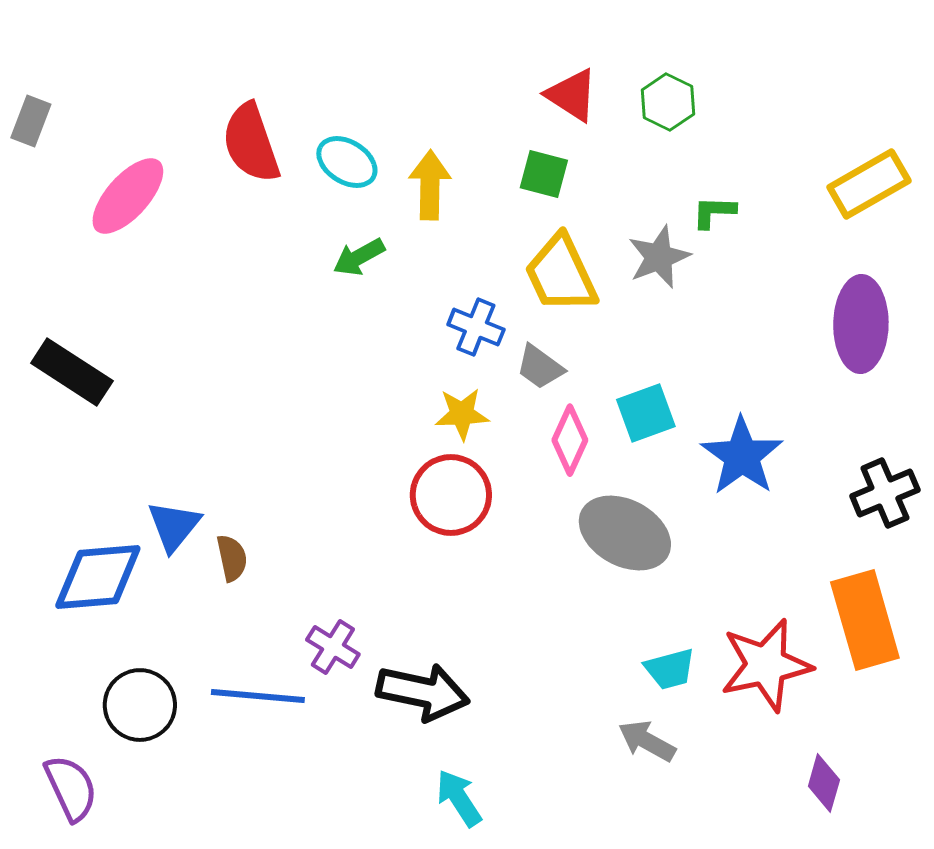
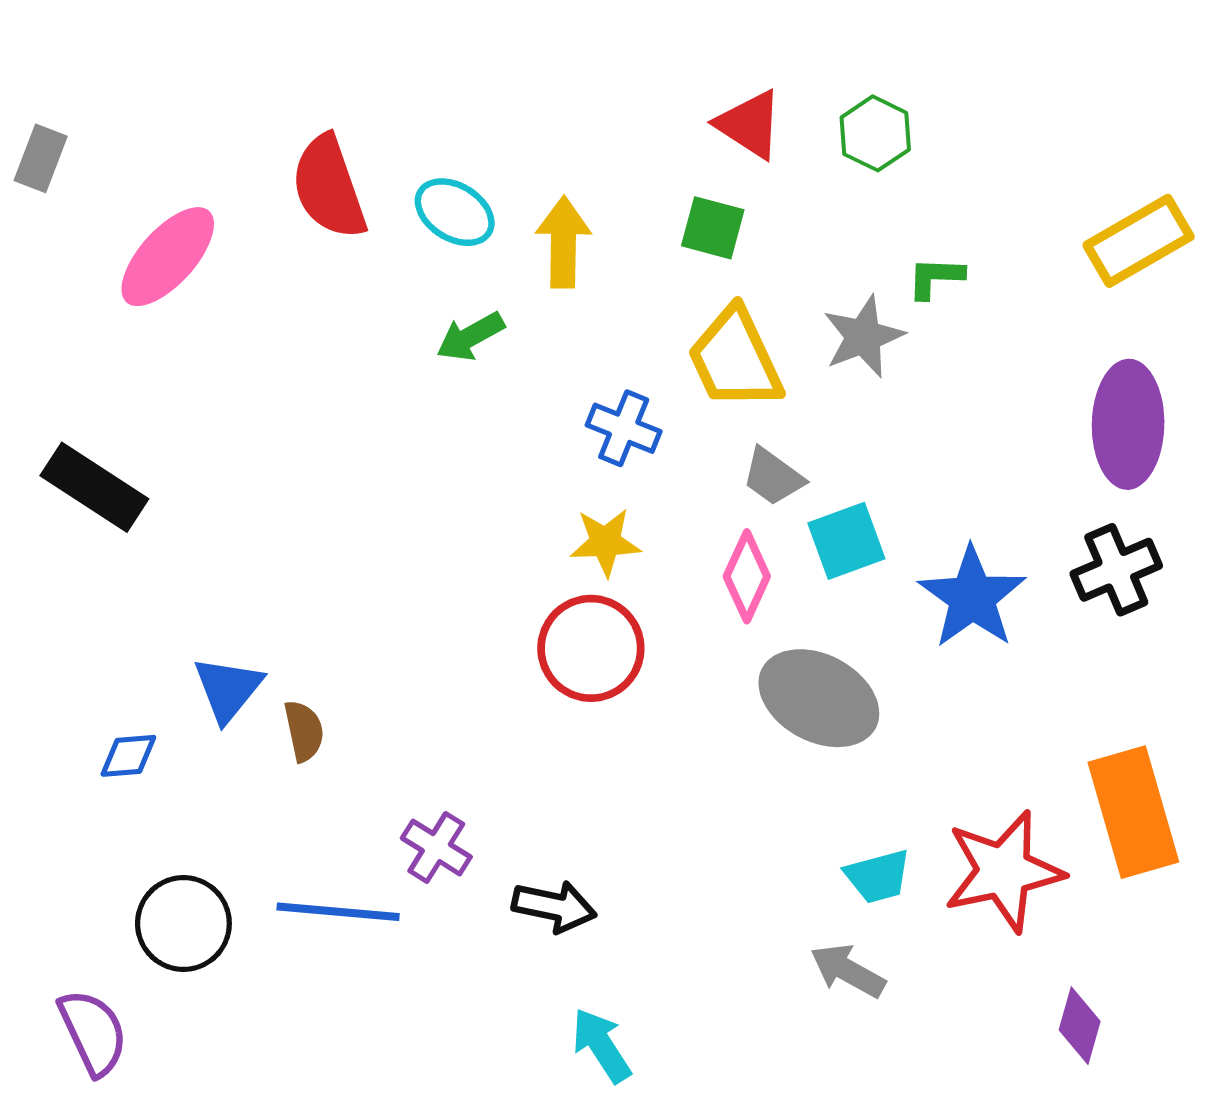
gray trapezoid: (540, 367) -> (773, 477), moved
black cross: (885, 493) -> (1116, 570), moved
blue diamond: (98, 577) -> (128, 756), size x0.5
black arrow: (423, 692) -> (554, 906), size x0.7

